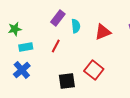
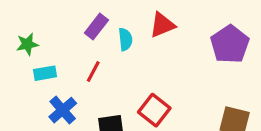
red triangle: (103, 32) -> (162, 25), moved
blue cross: (22, 70) -> (63, 110), moved

